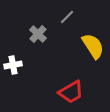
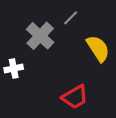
gray cross: (38, 34) -> (40, 36), size x1.5

